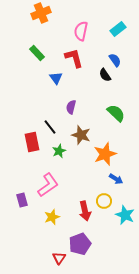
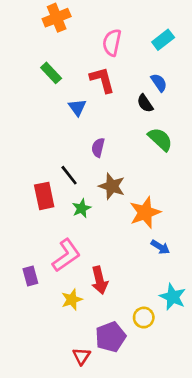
green semicircle: (116, 113) -> (160, 139), moved
yellow circle: (104, 201) -> (144, 318), moved
red arrow: (85, 211) -> (99, 280), moved

